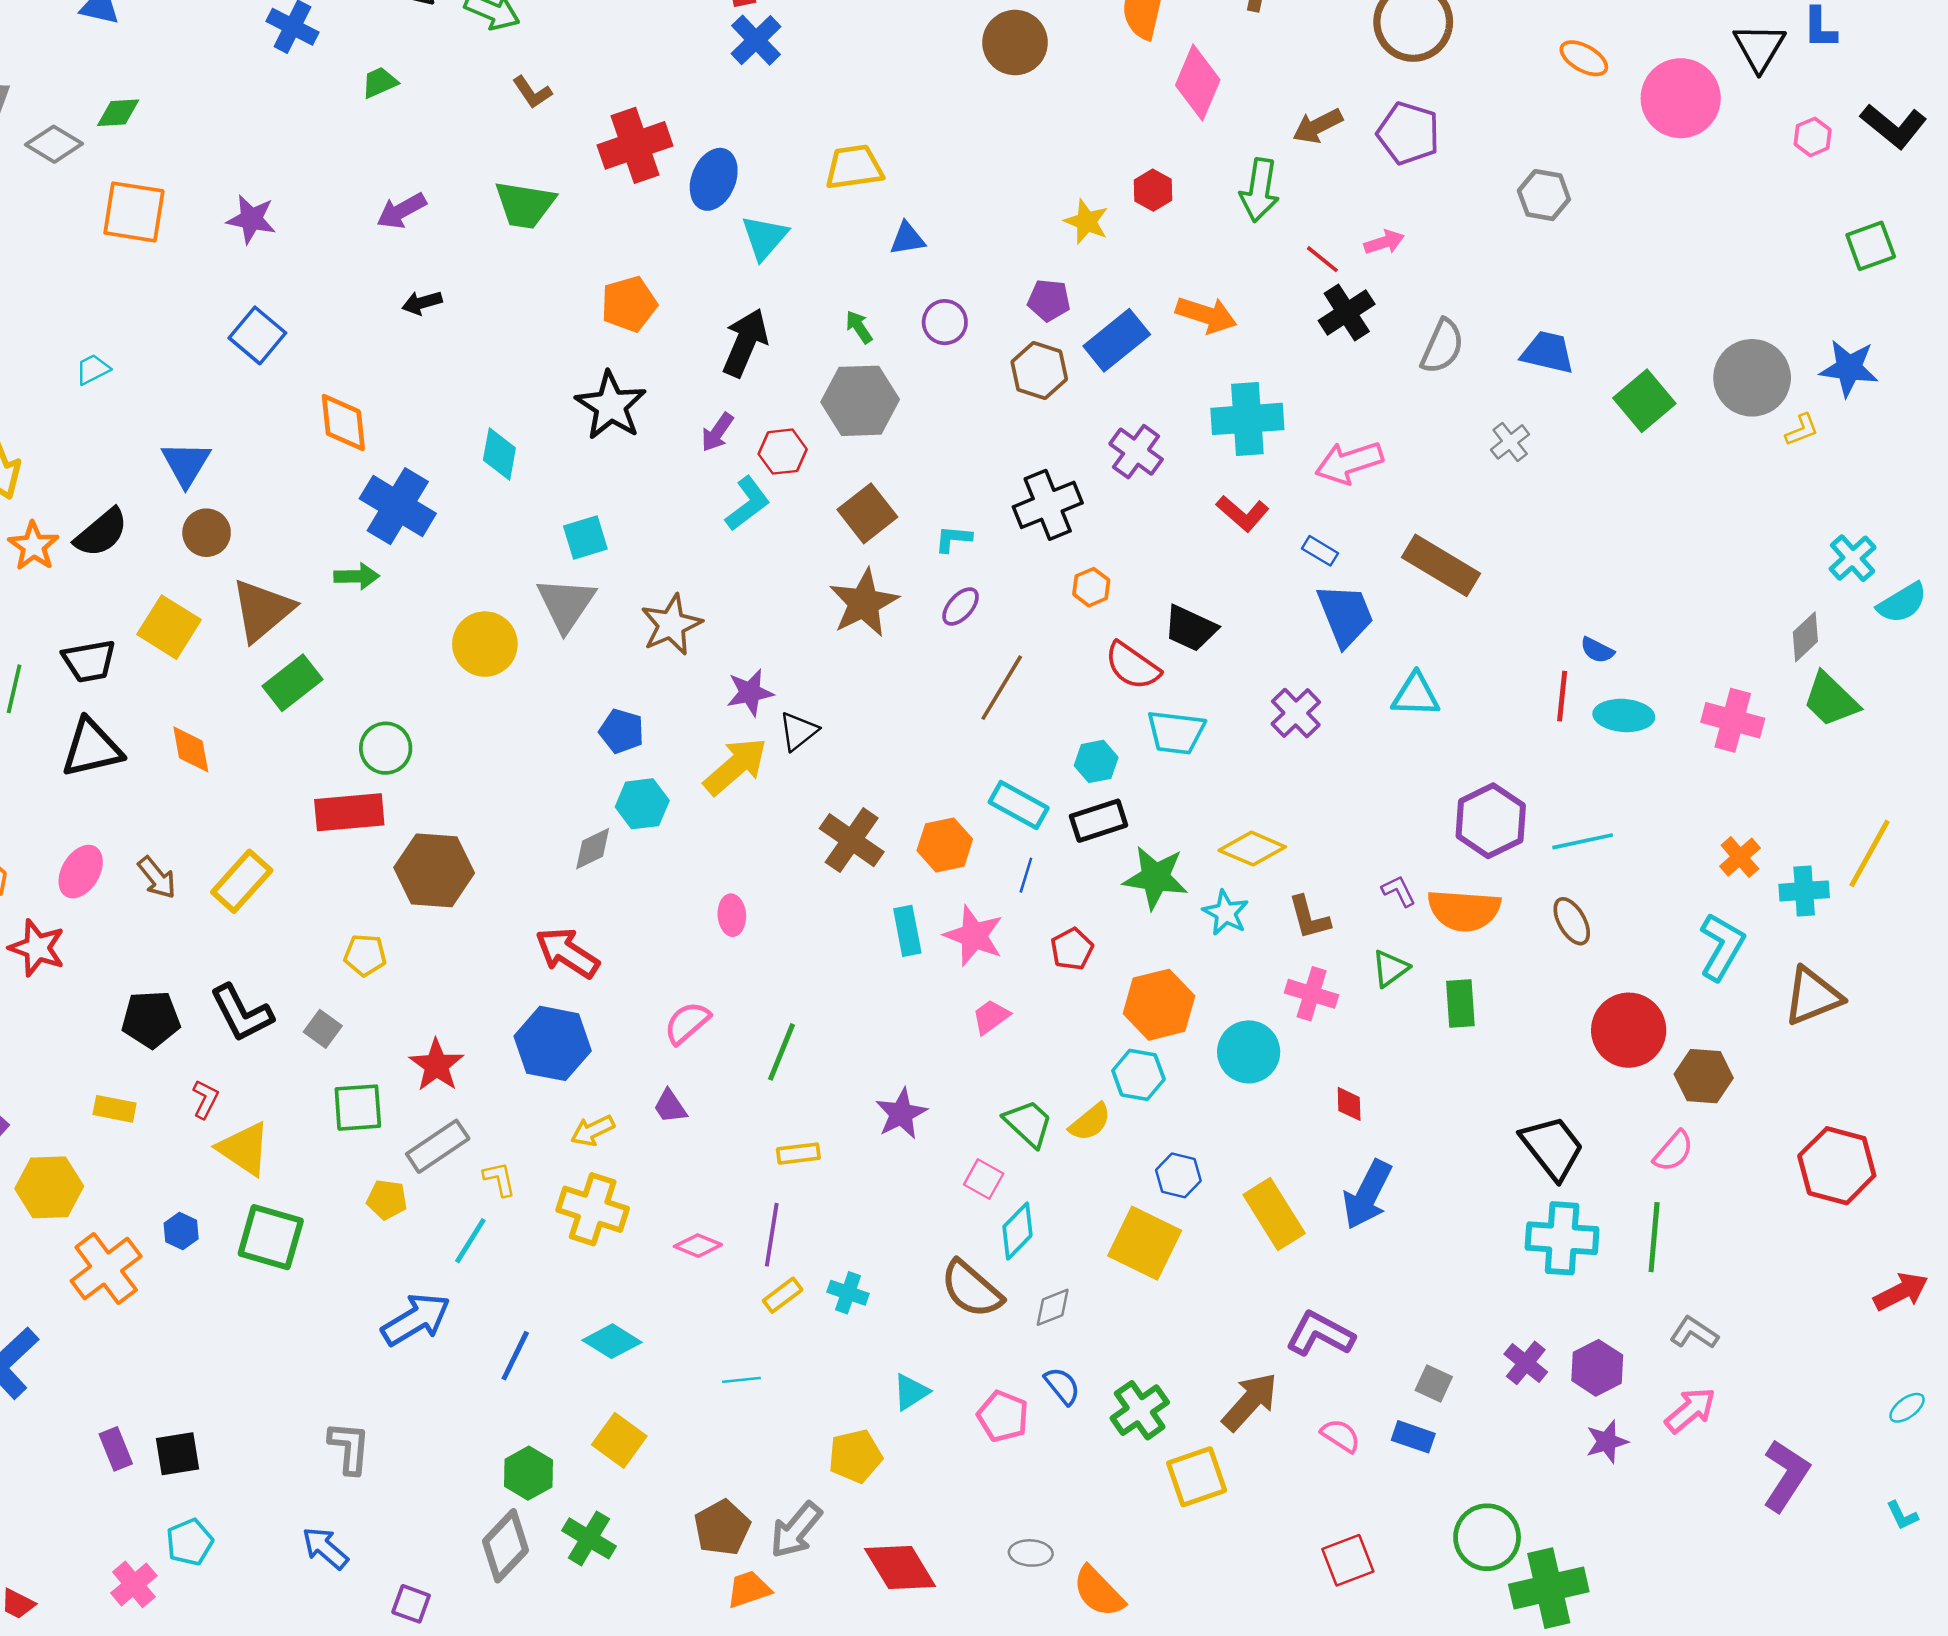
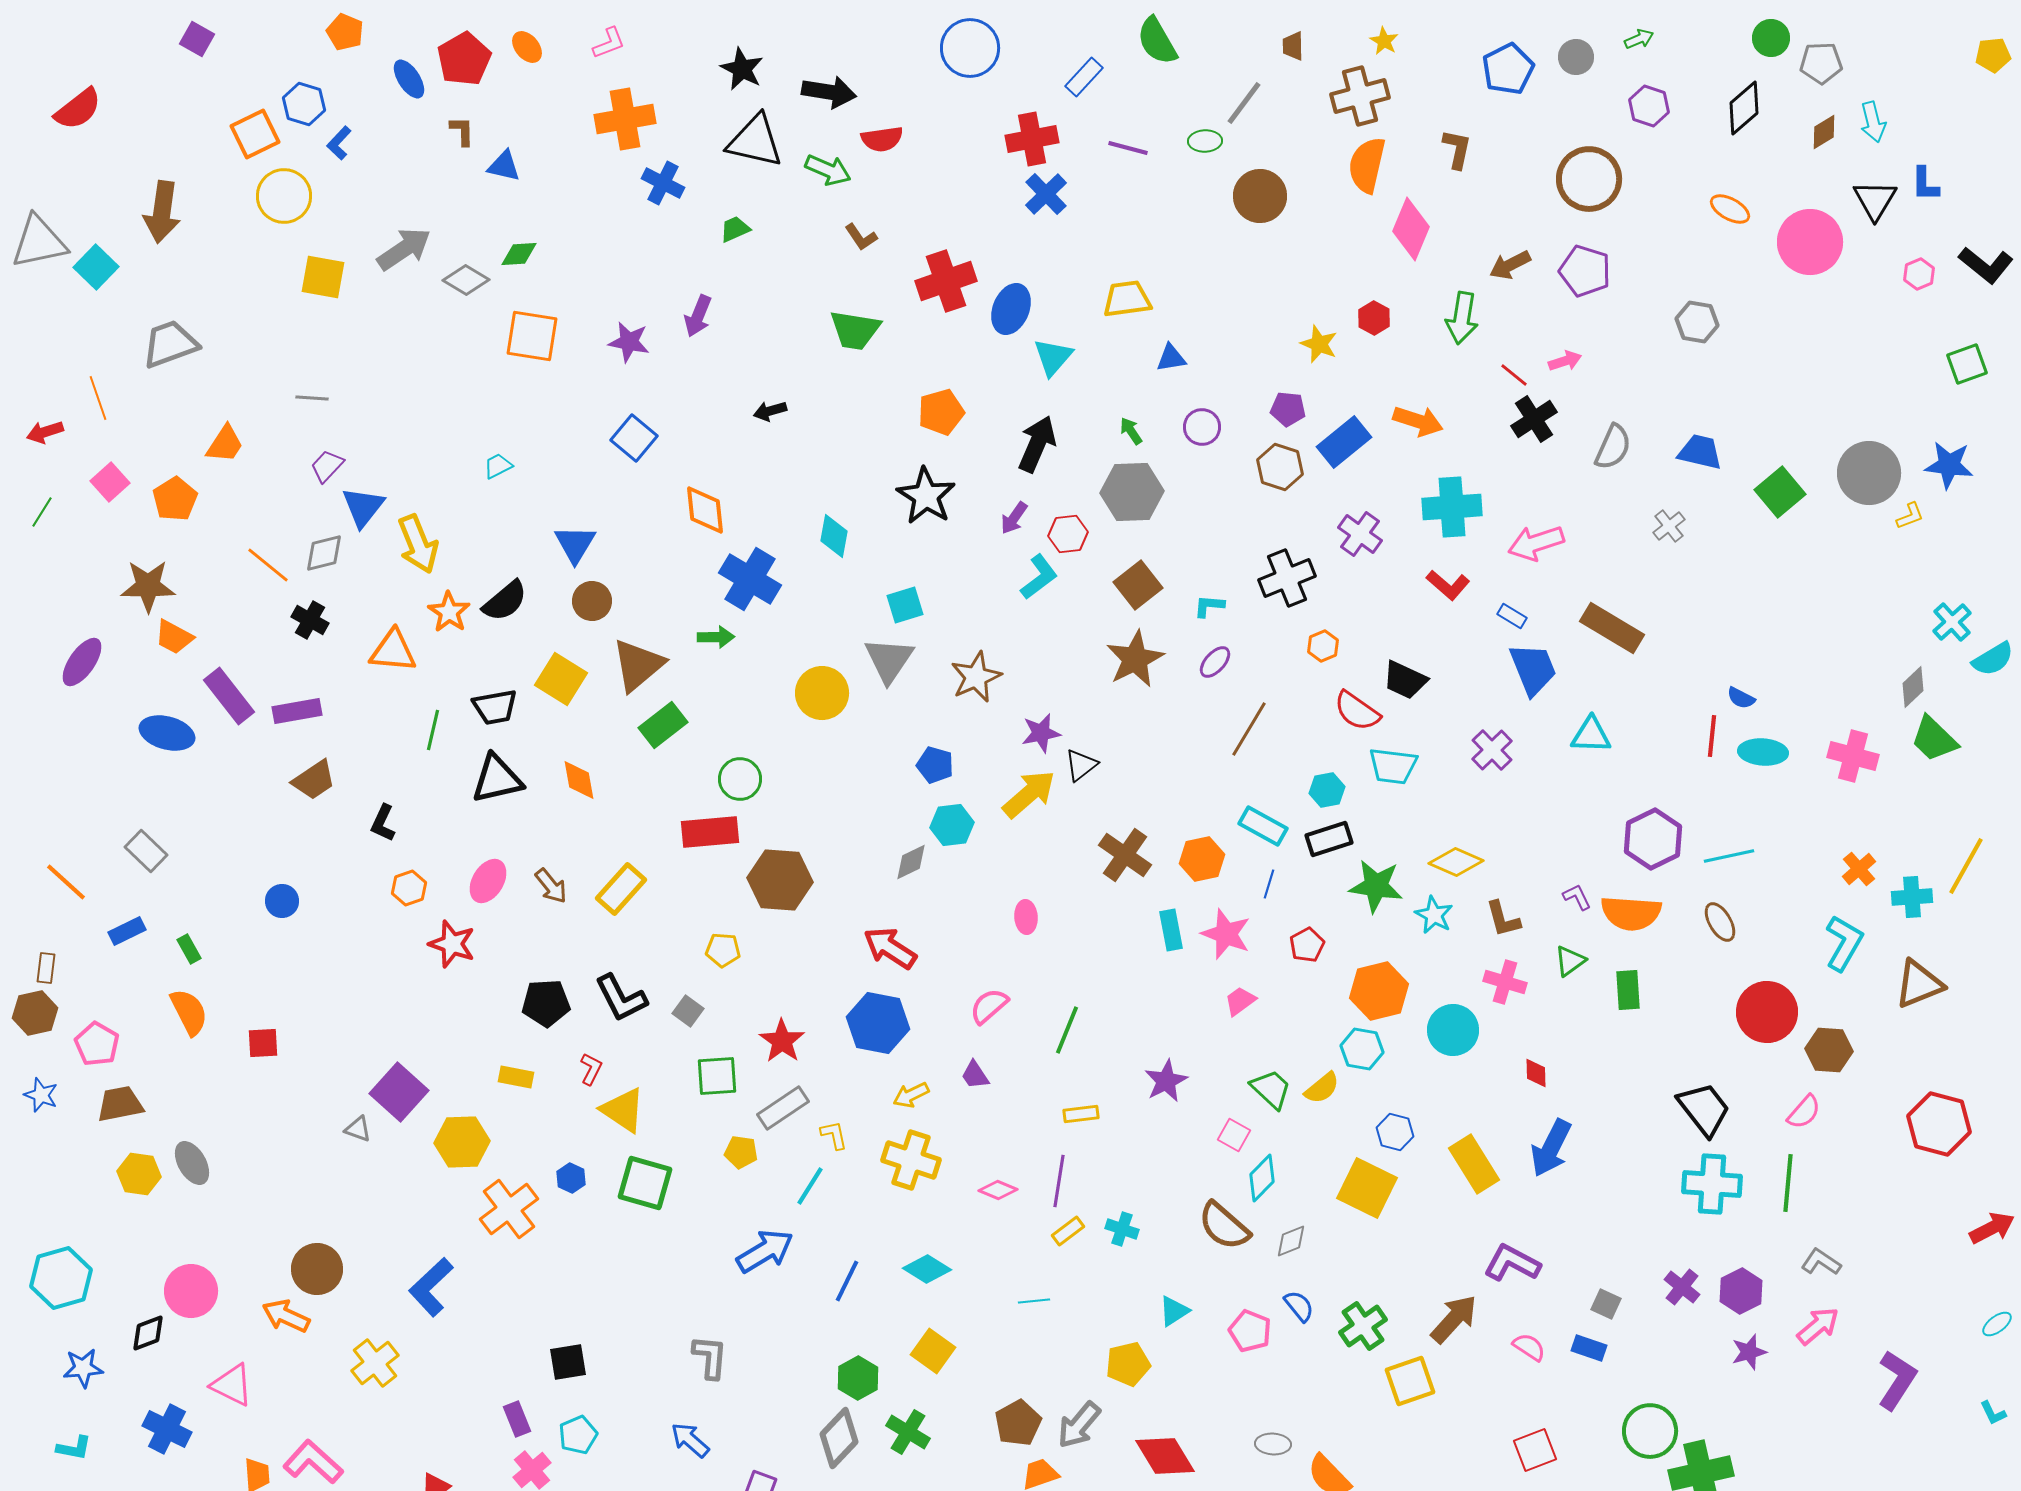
purple arrow: (401, 211) -> (698, 316), moved, turned -39
purple rectangle: (116, 1449) -> (517, 1419), moved

